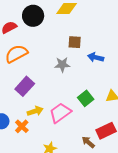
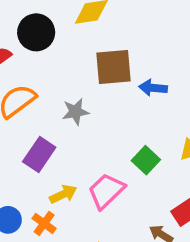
brown square: (75, 42) -> (113, 67), size x1.6
gray star: (62, 65) -> (75, 112), moved

